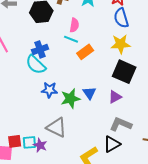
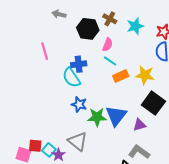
pink semicircle: (74, 25) -> (107, 45), moved
yellow star: (120, 44) -> (145, 75), moved
blue triangle: (89, 93) -> (116, 116), size x1.6
cyan square: (29, 142) -> (49, 150), turned 32

